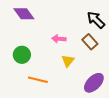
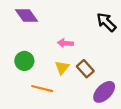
brown rectangle: (90, 42) -> (85, 69), moved
yellow triangle: (68, 61) -> (62, 68), moved

